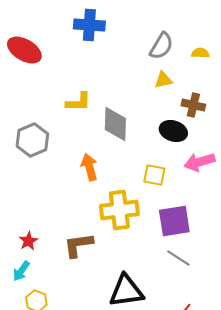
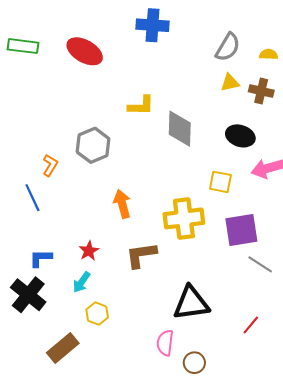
brown cross: (193, 105) -> (261, 91), moved
orange arrow: (89, 167) -> (122, 204), moved
gray line: (178, 258) -> (260, 264), moved

